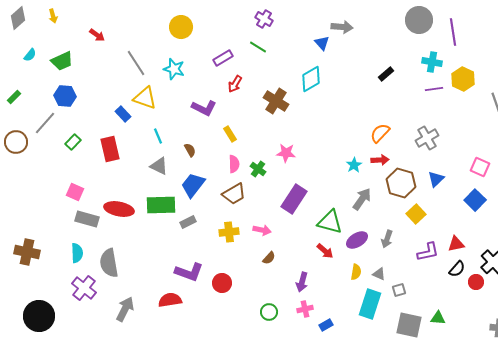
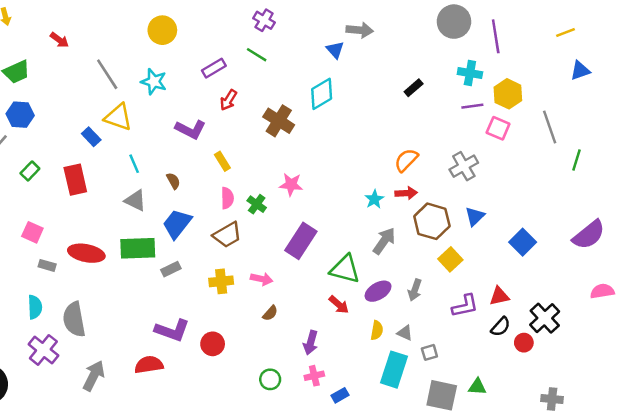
pink square: (480, 167) -> (498, 128), moved
gray rectangle: (87, 219) -> (47, 265), size x0.6

